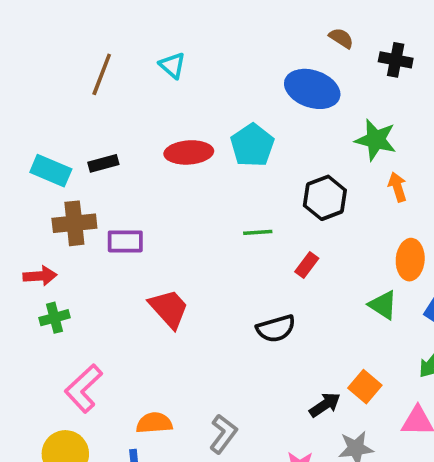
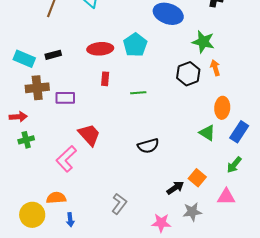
black hexagon: (325, 198) -> (188, 74), moved
red rectangle: (307, 265) -> (105, 79), moved, turned -32
pink L-shape: (83, 388) -> (66, 159), moved
orange semicircle: (154, 423) -> (56, 198), moved

